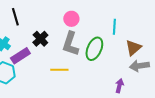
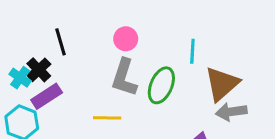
black line: (15, 17) -> (61, 42), moved
black cross: (40, 39) -> (39, 70), moved
brown triangle: (133, 48) -> (222, 84), size x1.4

